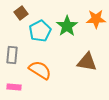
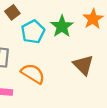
orange star: (96, 19) -> (93, 19), turned -30
brown triangle: (87, 62) -> (83, 65), turned 35

